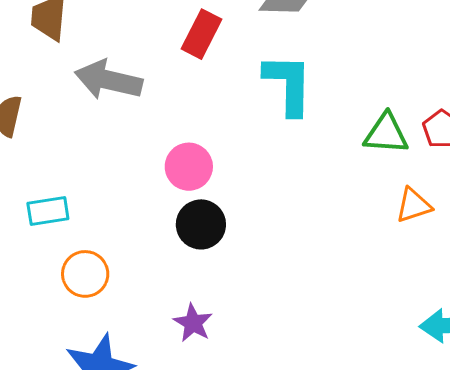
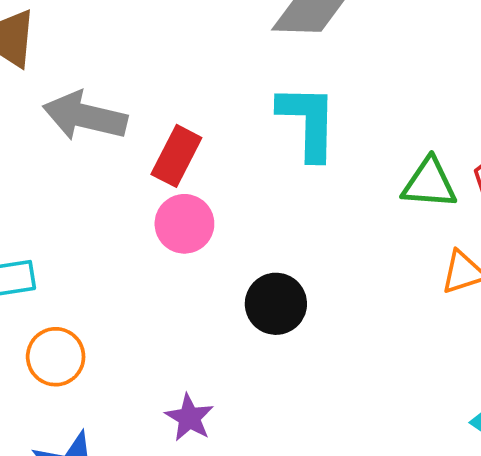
red rectangle: (201, 34) -> (176, 156), moved
black circle: (201, 224) -> (276, 304), moved

